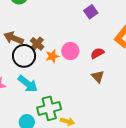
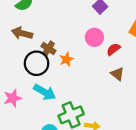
brown arrow: (14, 38) -> (22, 33), moved
pink circle: (70, 51) -> (94, 37), moved

